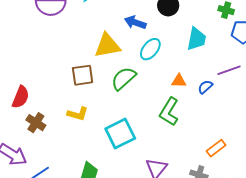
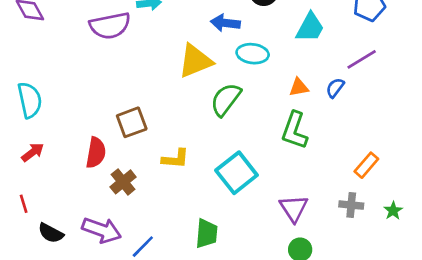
cyan trapezoid: (196, 39) -> (310, 27), turned 30
cyan ellipse: (150, 49) -> (253, 54), turned 70
brown square: (83, 75) -> (132, 122), moved
brown cross: (36, 123) -> (123, 182), turned 30

